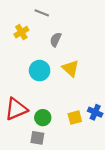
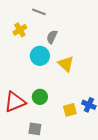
cyan circle: (40, 71) -> (40, 56), moved
green circle: (43, 118) -> (40, 97), moved

